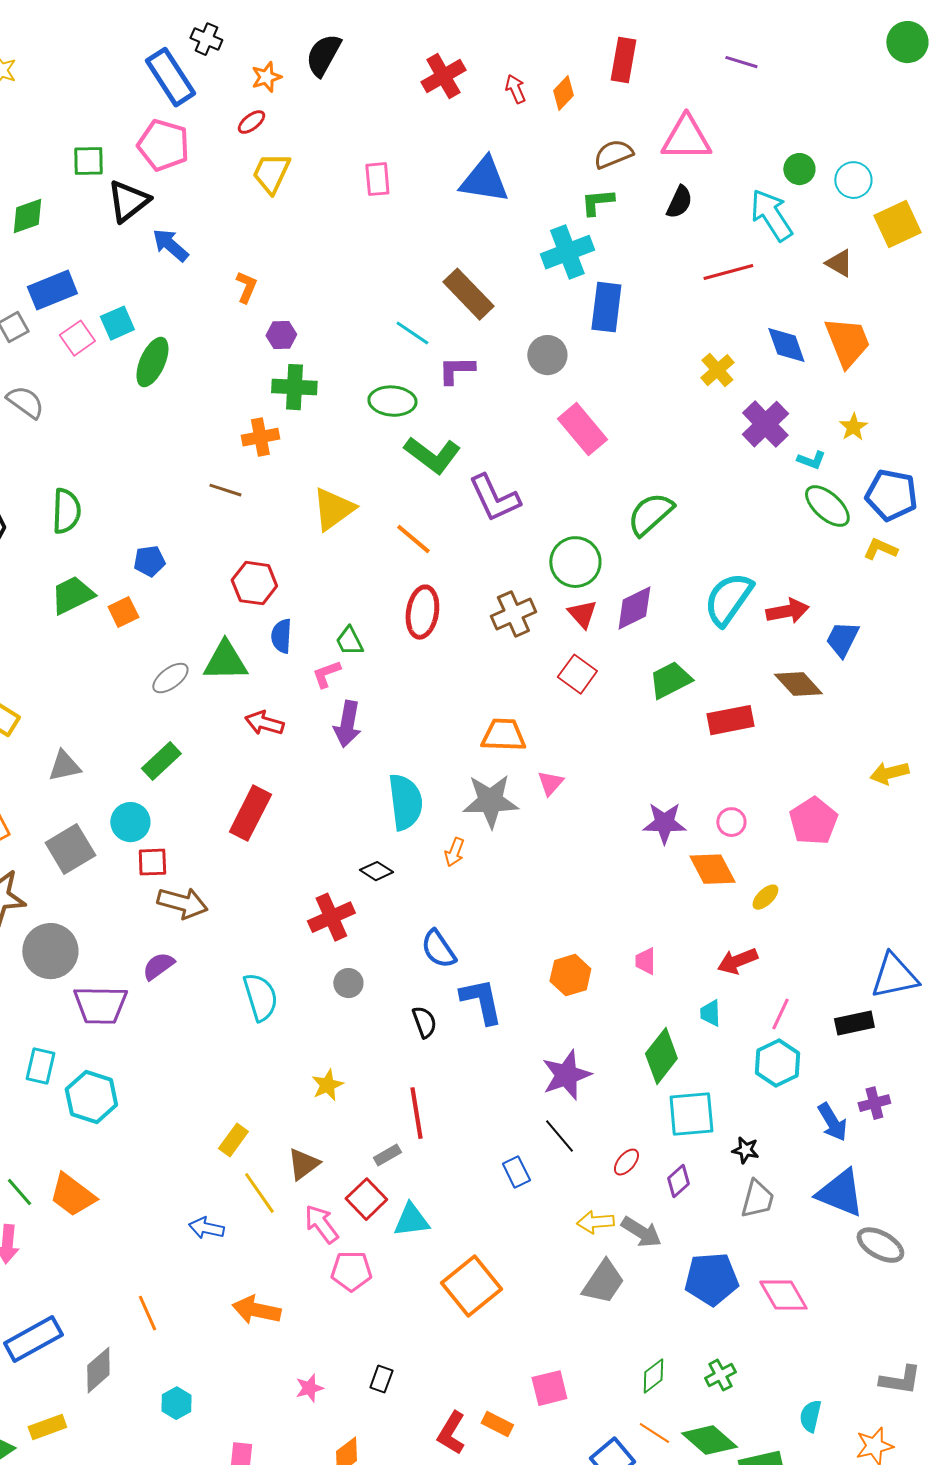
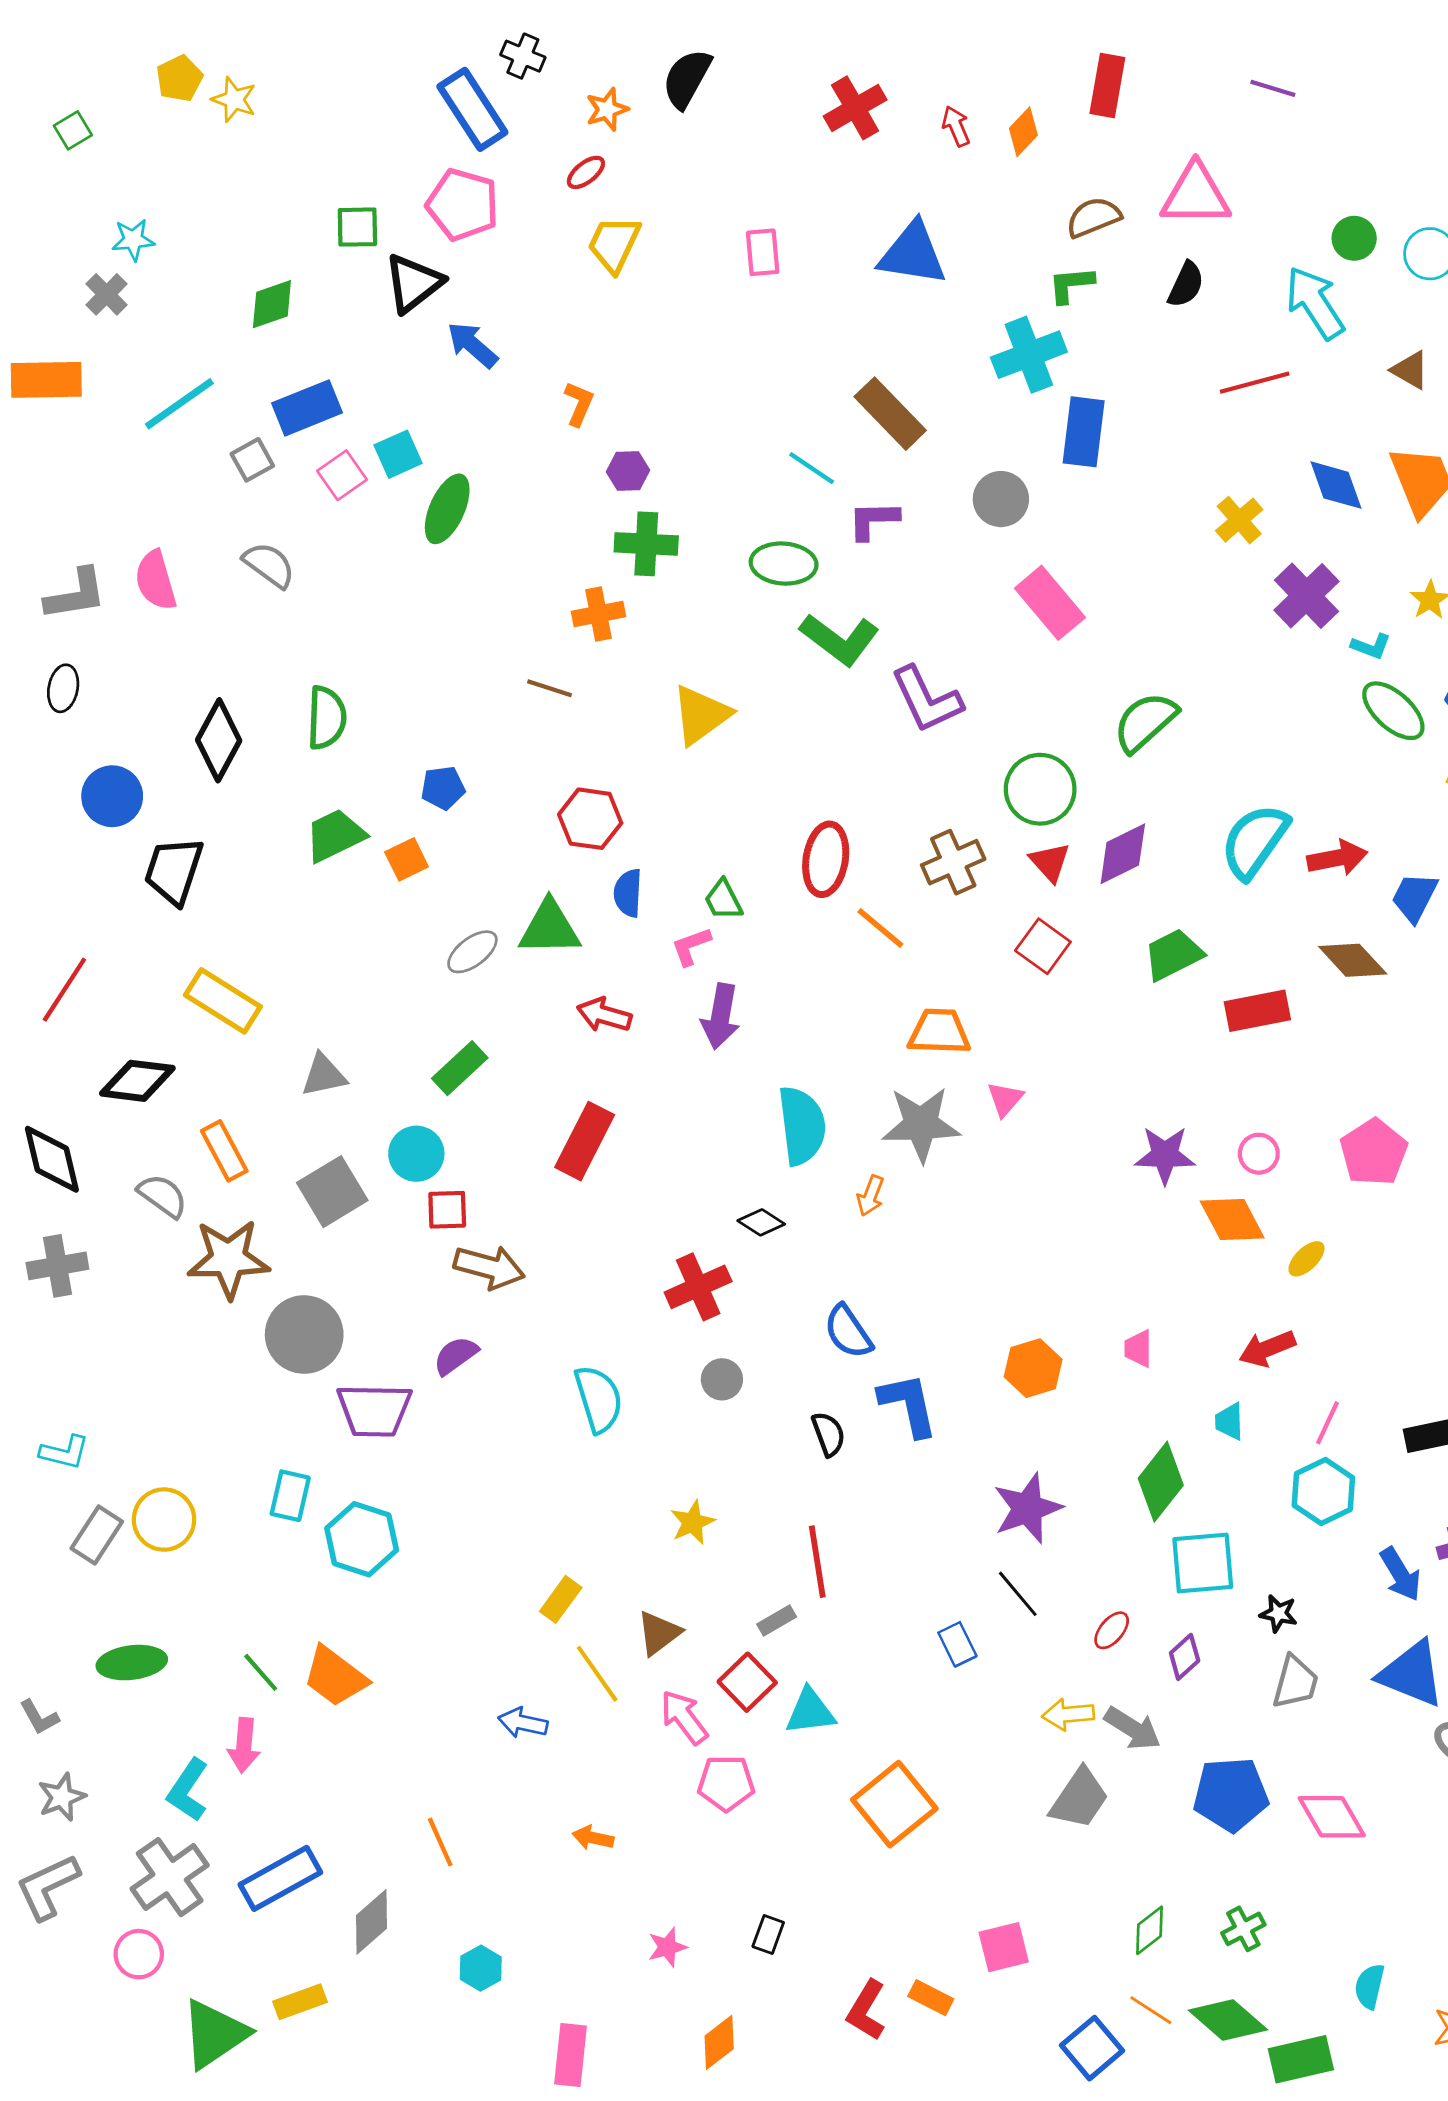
orange line: (413, 539) -> (880, 928), moved
orange arrow: (256, 1310) -> (593, 1838), size x0.6

